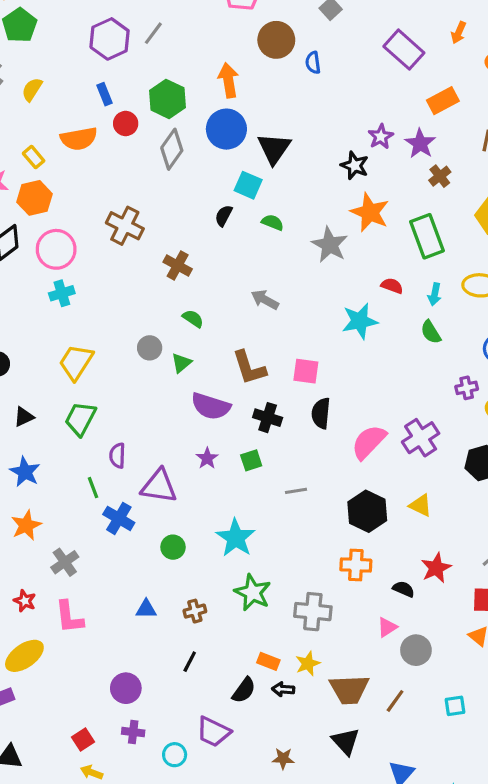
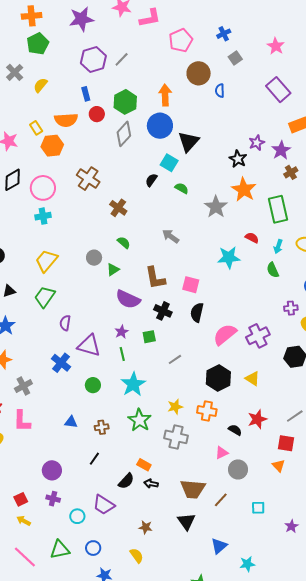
orange hexagon: (35, 198) -> (52, 146), moved
green line: (93, 488) -> (122, 354), moved
gray line: (296, 491) -> (175, 359), turned -32
yellow star: (308, 664) -> (175, 407), moved

